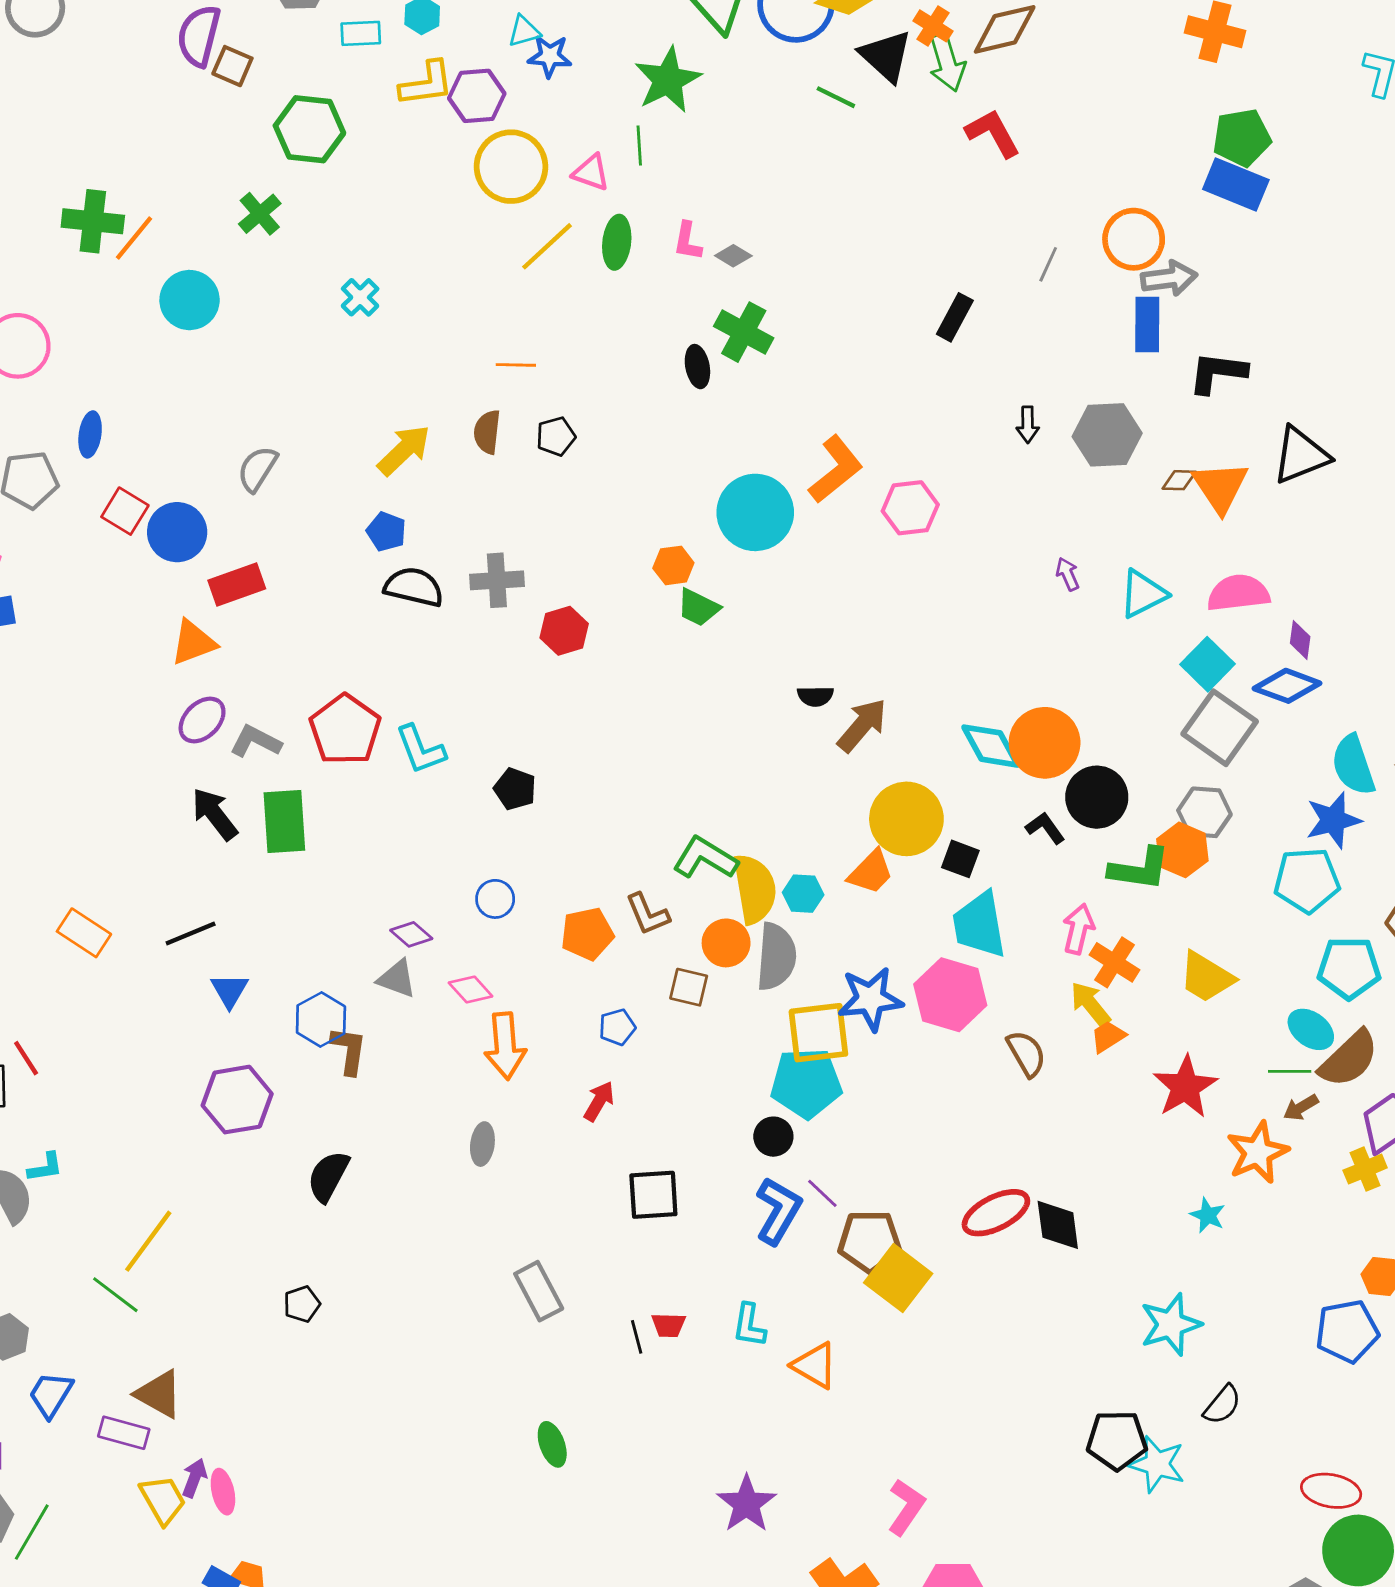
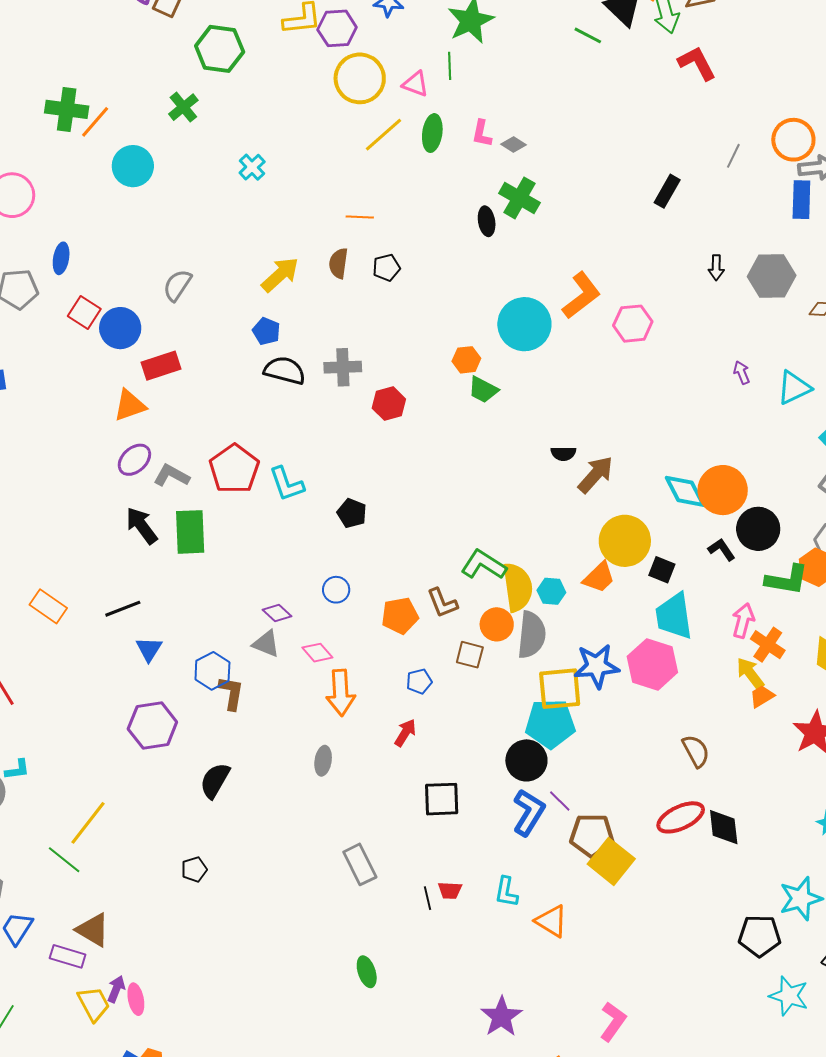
brown semicircle: (1026, 1054) -> (696, 751), moved
black circle: (773, 1137) -> (526, 760), size x1.5
black pentagon: (1117, 1440) -> (760, 936), moved

